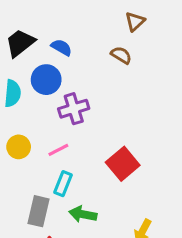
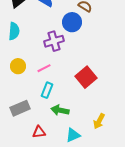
blue circle: (46, 80) -> (72, 22), moved
gray rectangle: (39, 211) -> (20, 108), moved, turned 54

